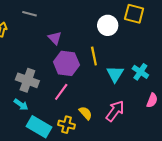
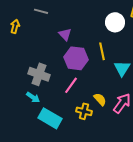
yellow semicircle: (86, 113) -> (100, 99), moved
yellow cross: (66, 125) -> (84, 111), moved

